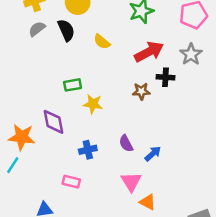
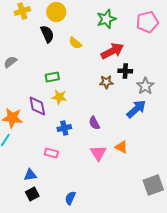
gray semicircle: (37, 29) -> (10, 62), moved
gray star: (191, 54) -> (145, 86), moved
yellow star: (93, 104) -> (59, 97), moved
blue arrow: (153, 154) -> (136, 109), moved, size x1.5
orange triangle: (148, 202) -> (121, 147), moved

